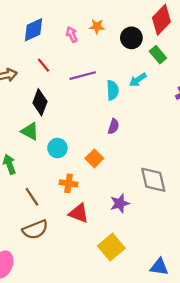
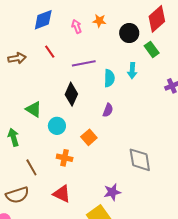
cyan arrow: (138, 80) -> (132, 71), turned -56
black diamond: (40, 102) -> (71, 94), moved
purple star: (120, 203) -> (112, 192), moved
red triangle: (79, 213) -> (62, 194), moved
brown semicircle: (35, 230) -> (17, 195), moved

